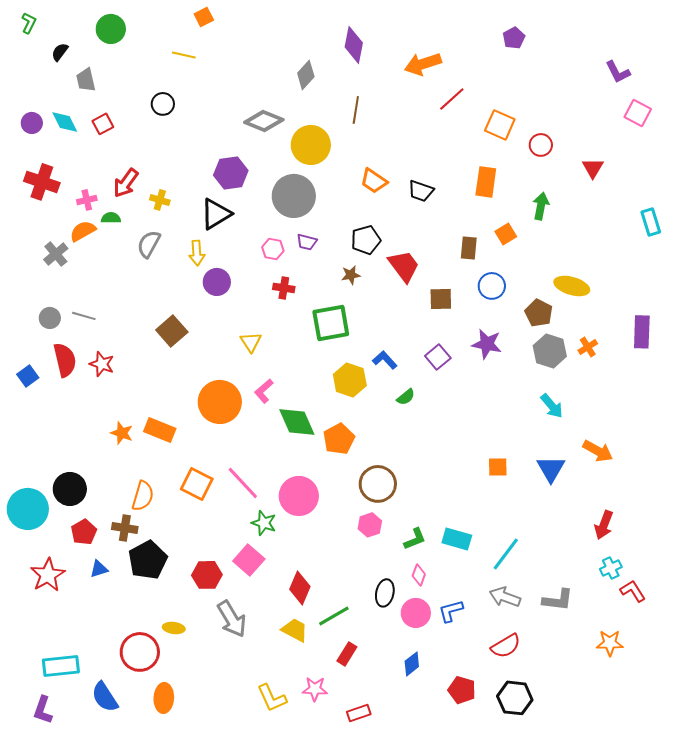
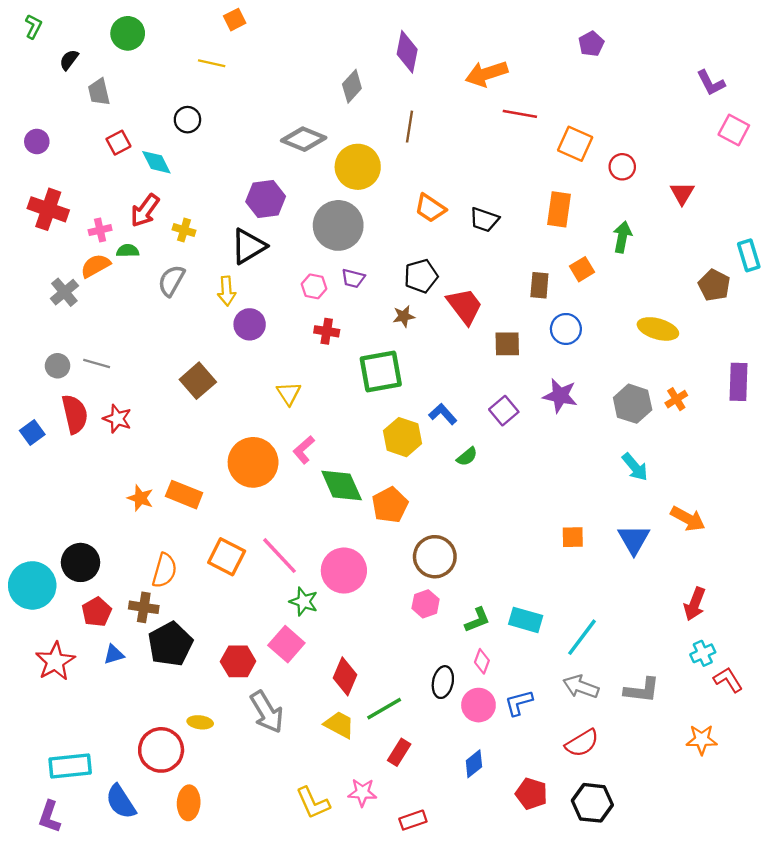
red line: (452, 99) -> (520, 114), turned 52
cyan diamond: (65, 122) -> (156, 162), moved
brown pentagon: (539, 313) -> (714, 285), moved

